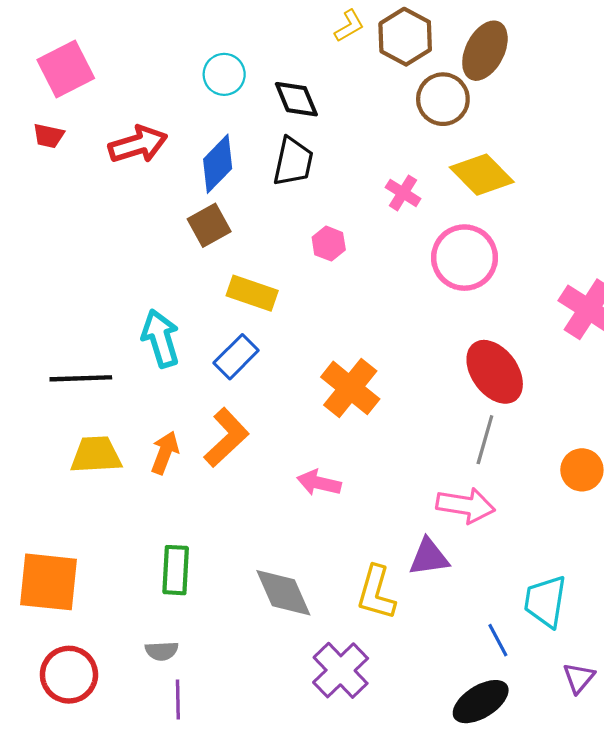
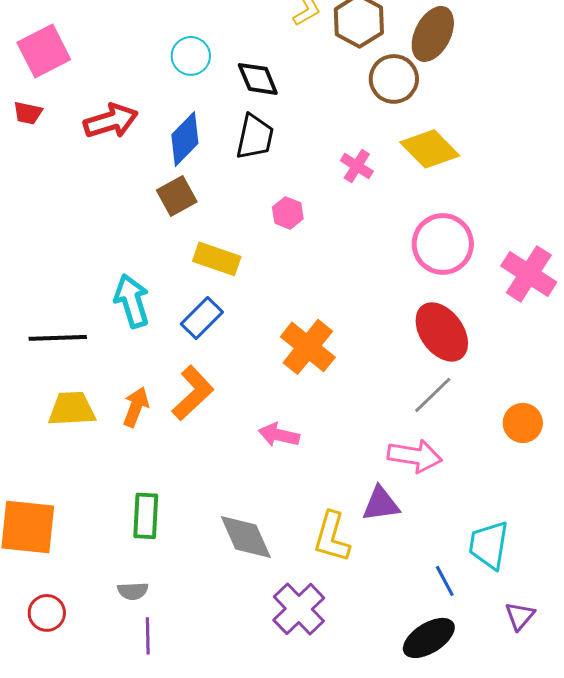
pink circle: (464, 258) -> (443, 244), moved
gray line: (485, 440) -> (433, 395), turned 30
red circle: (69, 675) -> (47, 613), size x0.7

